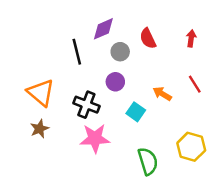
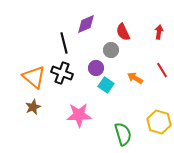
gray circle: (120, 52) -> (111, 50), moved
black cross: (86, 105) -> (62, 73), moved
cyan square: (136, 112) -> (106, 85), moved

